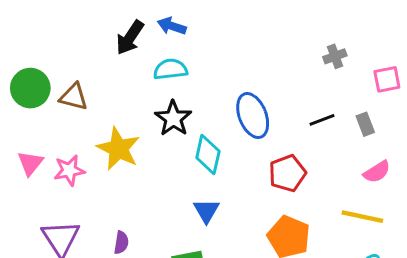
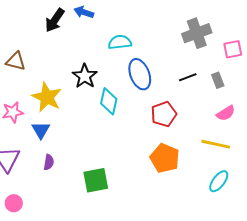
gray cross: (335, 56) -> (197, 33), size x1.8
cyan semicircle: (170, 69) -> (120, 42), moved
blue triangle: (206, 211) -> (41, 130), moved

